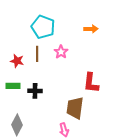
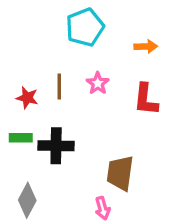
cyan pentagon: (43, 27) -> (85, 27), moved, turned 30
red L-shape: (91, 83) -> (146, 99), moved
black cross: (35, 91) -> (56, 146), size x1.5

